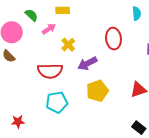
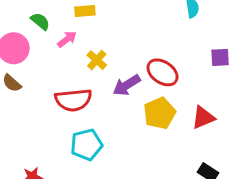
red ellipse: (113, 39) -> (163, 72), moved, turned -45
yellow pentagon: (97, 91) -> (160, 113), moved

